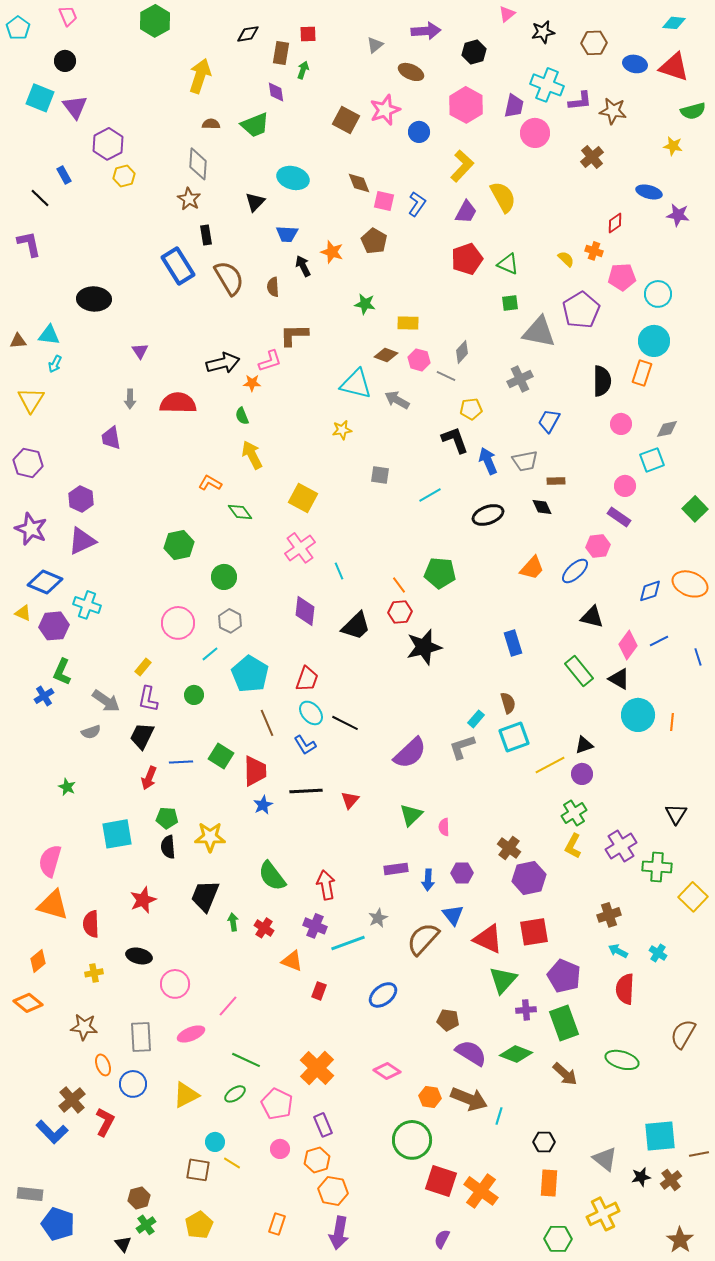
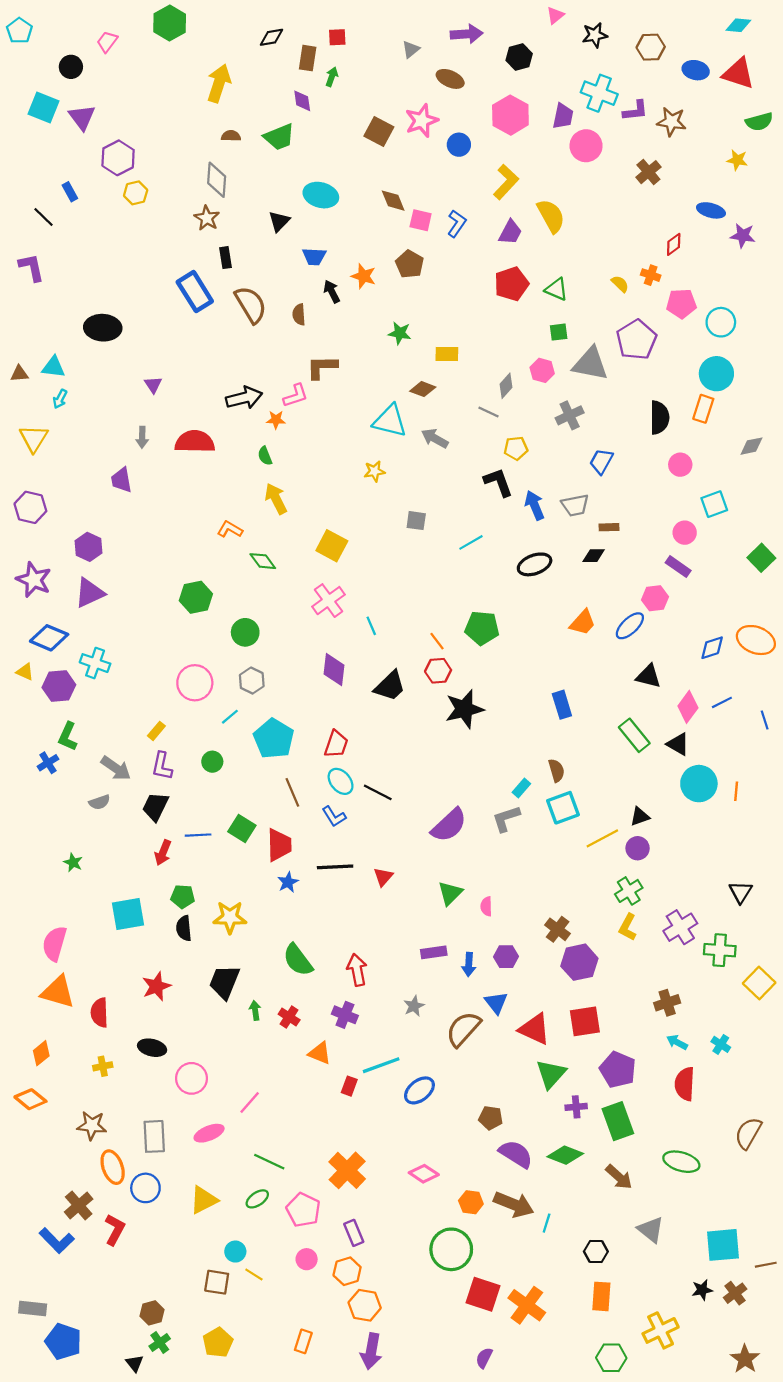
pink trapezoid: (68, 16) -> (107, 42), moved, turned -120
pink hexagon: (419, 360) -> (542, 370), moved
gray diamond: (667, 429) -> (752, 446), moved
black diamond: (542, 507) -> (594, 556), turned -65
cyan line: (348, 943) -> (381, 1065), moved
orange ellipse: (103, 1065) -> (113, 1167), size x1.4
gray triangle: (605, 1159) -> (651, 1230), moved

